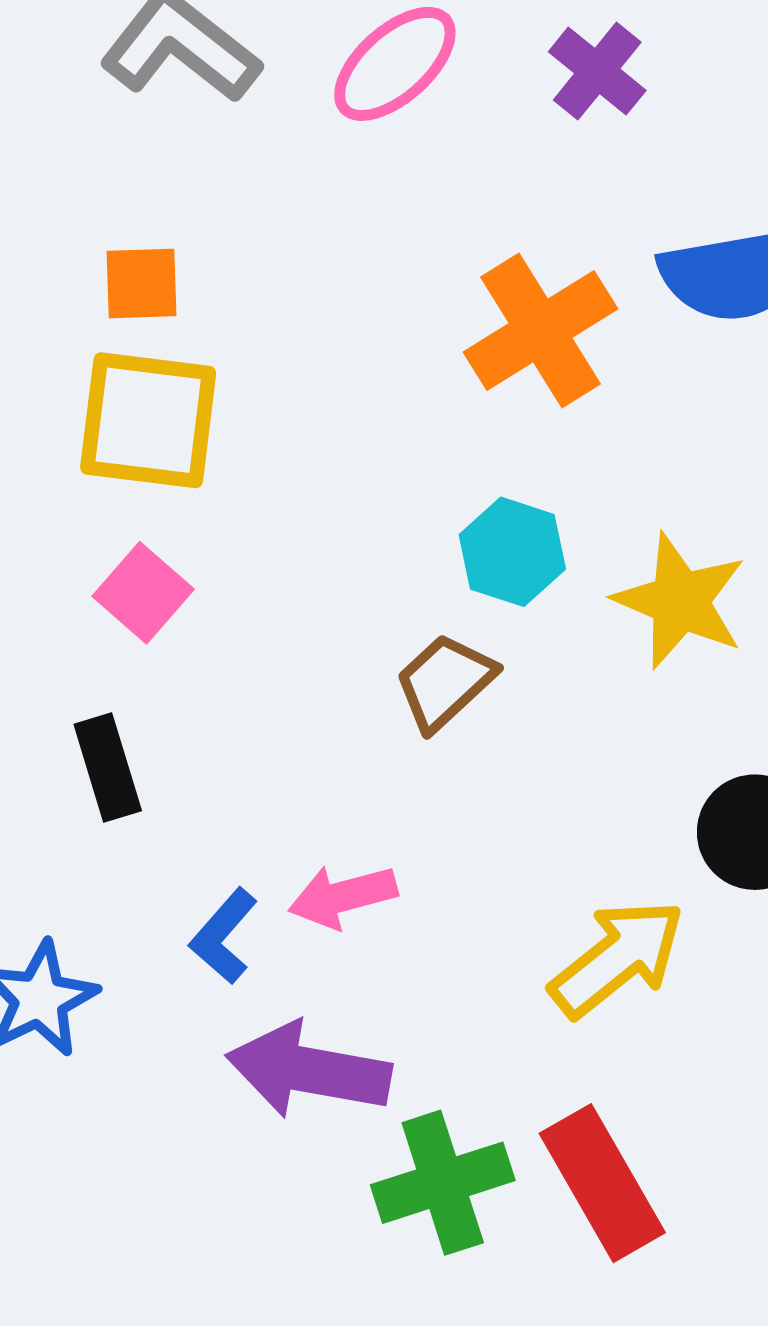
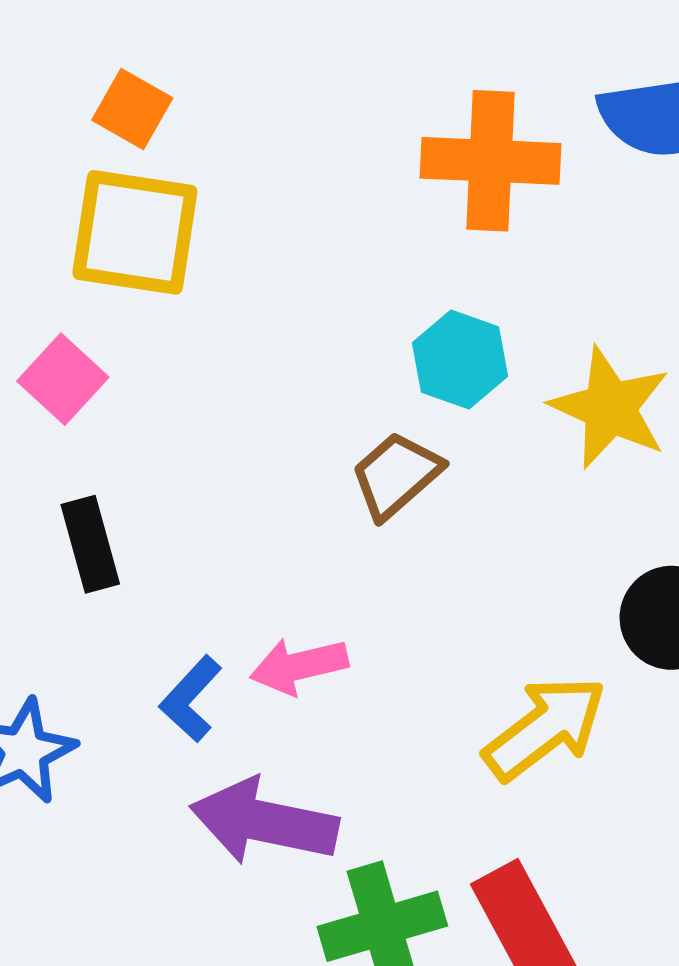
orange square: (142, 283) -> (132, 109), turned 30
orange cross: (540, 331) -> (491, 161), turned 33
pink square: (143, 593) -> (63, 379), moved

